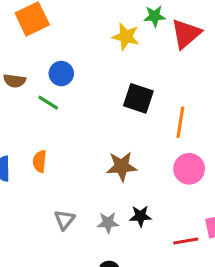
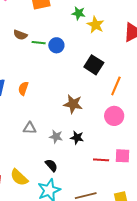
green star: (155, 16) -> (79, 13), moved
blue circle: (61, 74) -> (56, 45), moved
green line: (48, 103) -> (39, 43), moved, turned -40
gray triangle: (65, 220) -> (30, 128), turned 40

